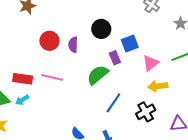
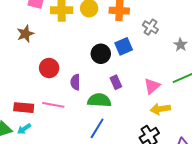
blue square: (130, 43) -> (124, 46), moved
purple semicircle: (73, 45) -> (75, 82), moved
green semicircle: (98, 75) -> (99, 100), turned 45
blue line: (113, 103) -> (97, 128), moved

